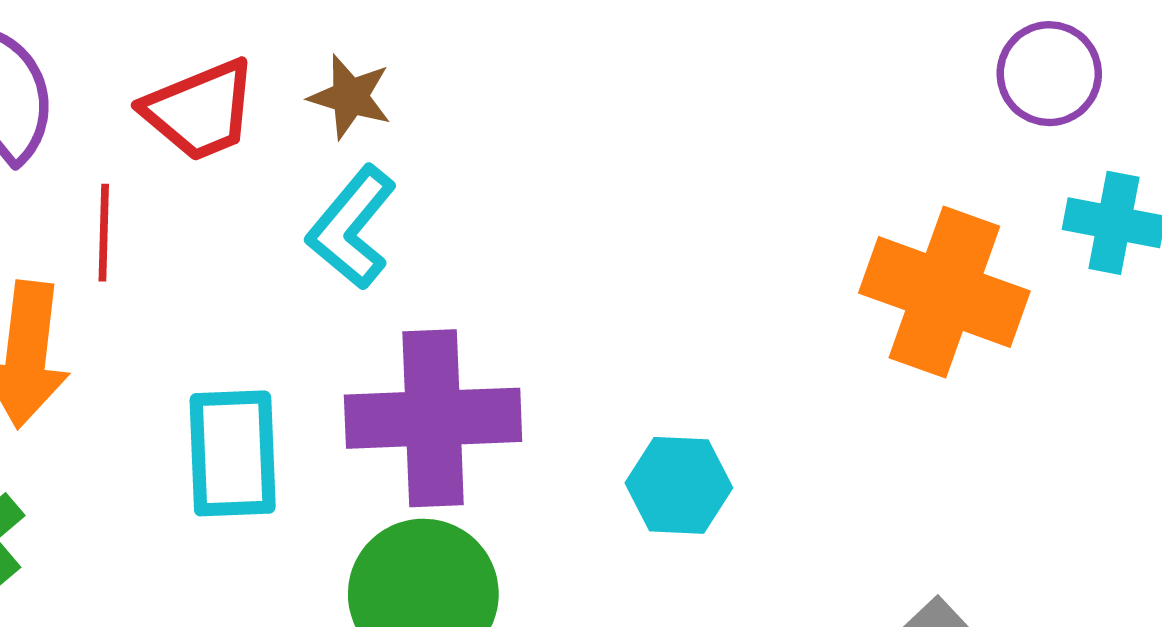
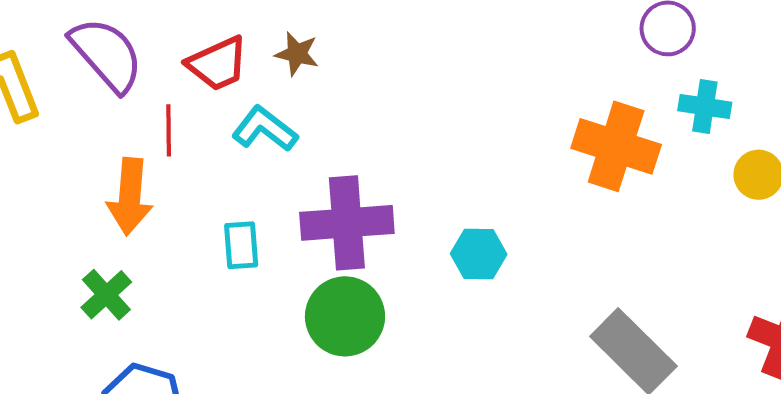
cyan L-shape: (352, 228) -> (265, 129), moved, turned 90
cyan rectangle: (233, 453) -> (241, 245), size x0.7

